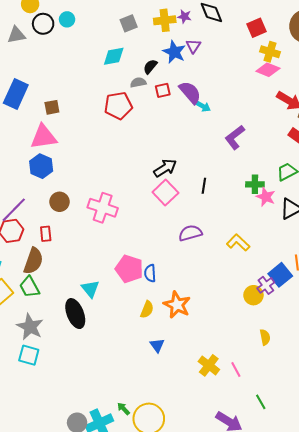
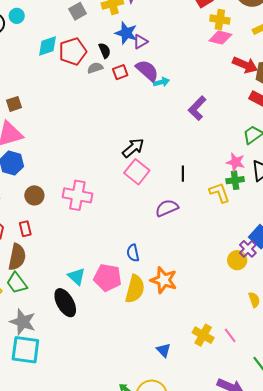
purple triangle: (193, 46) -> (140, 42), moved, turned 35
cyan diamond: (114, 56) -> (47, 46), moved
black semicircle: (150, 67) -> (105, 51), turned 126
red pentagon: (118, 106) -> (73, 51), moved
cyan arrow: (203, 106) -> (161, 82), turned -35
green cross: (255, 184) -> (235, 180), moved
black line: (204, 186) -> (183, 174), moved
yellow L-shape: (238, 243) -> (219, 193), moved, turned 35
pink pentagon: (129, 269) -> (108, 278), moved
yellow semicircle: (147, 310) -> (135, 289), size x1.6
blue triangle: (157, 345) -> (163, 350), moved
cyan square: (29, 355) -> (25, 350), size x1.4

